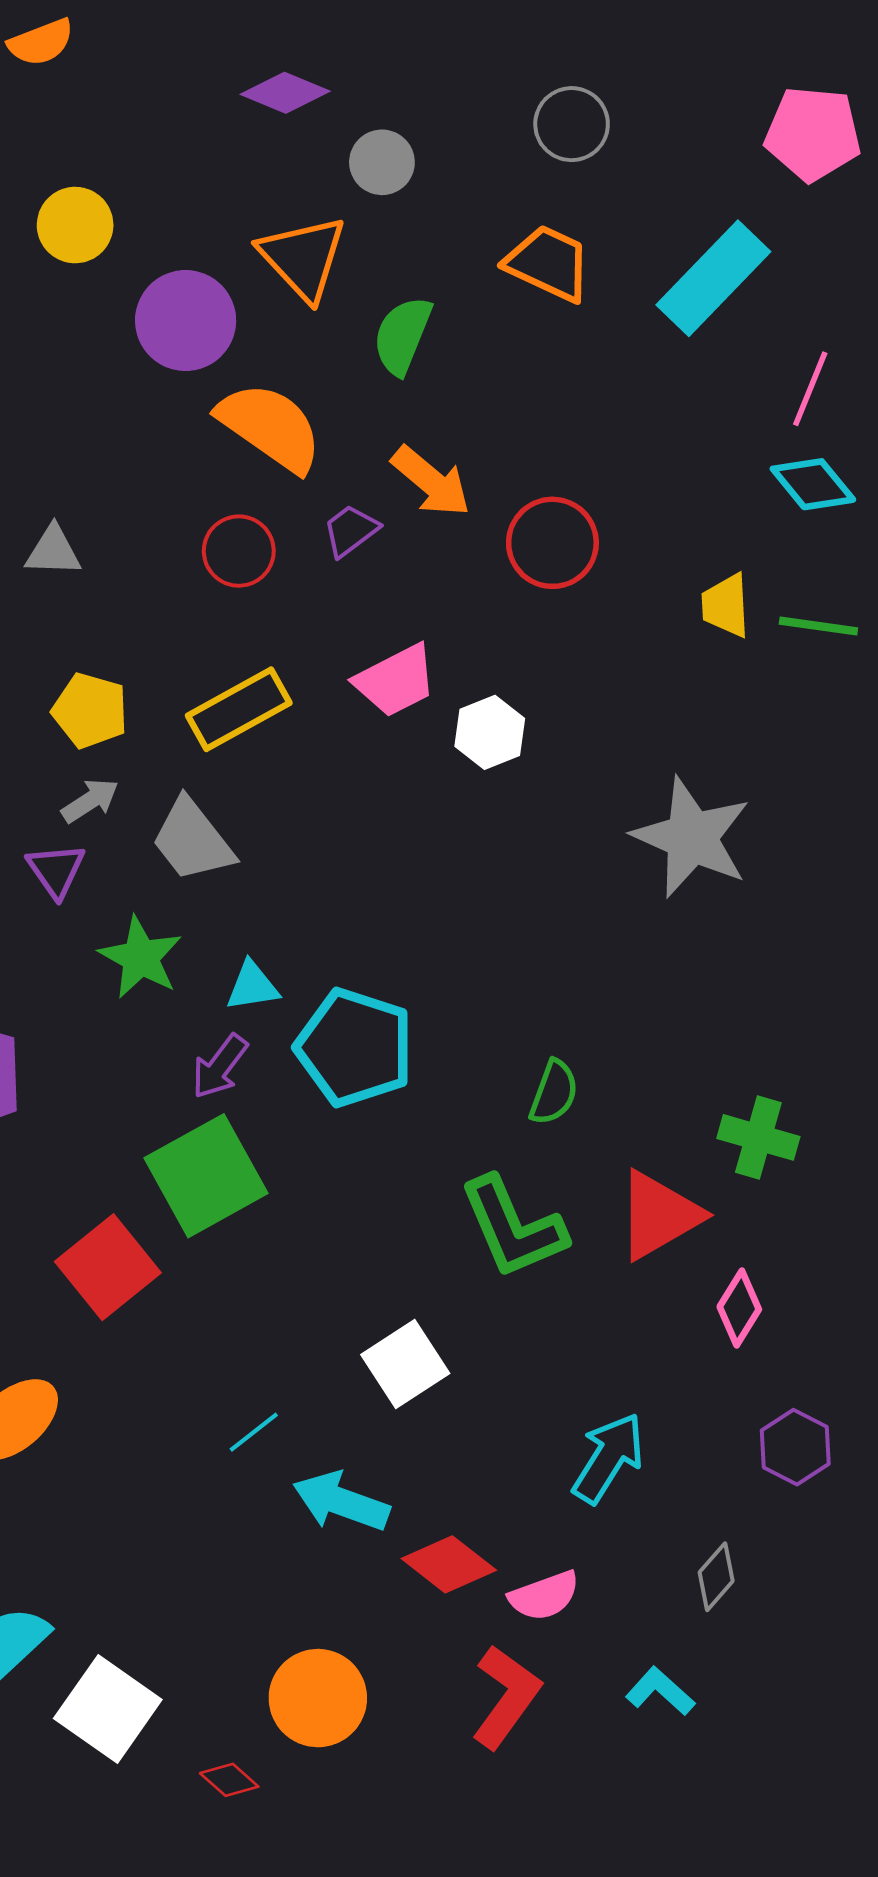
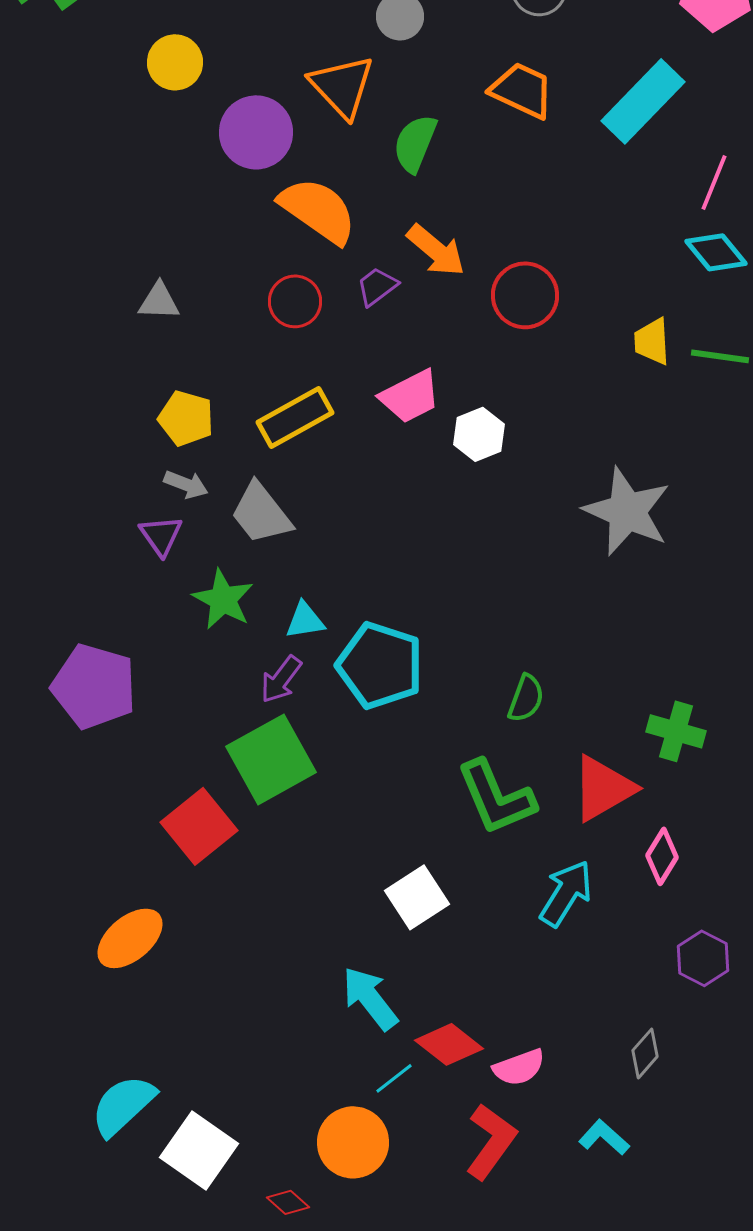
gray arrow: (90, 801) -> (186, 484), turned 54
cyan line: (254, 1432) -> (394, 1078), moved
cyan arrow: (608, 1458) -> (566, 893), moved
cyan arrow: (341, 1502) -> (370, 998), turned 32

